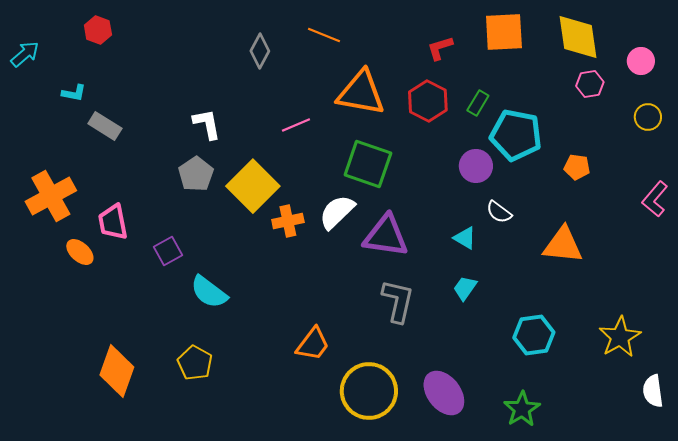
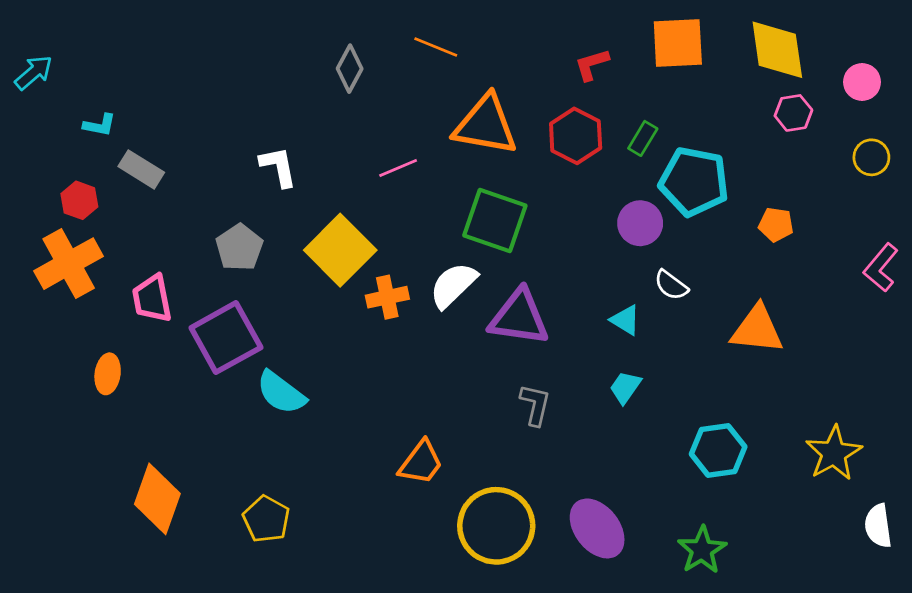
red hexagon: (98, 30) -> (79, 200), moved
gray pentagon: (196, 174) -> (239, 247), moved
purple square: (168, 251) -> (226, 338), size x1.8
orange ellipse: (80, 252) -> (108, 374), moved, turned 56
gray L-shape: (398, 301) -> (535, 405), size x0.7
yellow pentagon: (195, 363) -> (266, 519), moved

